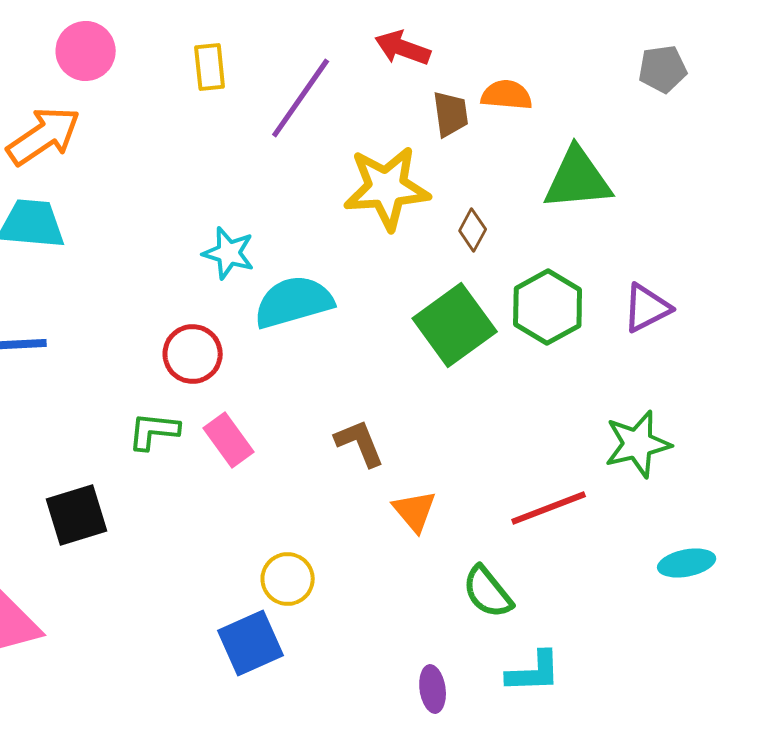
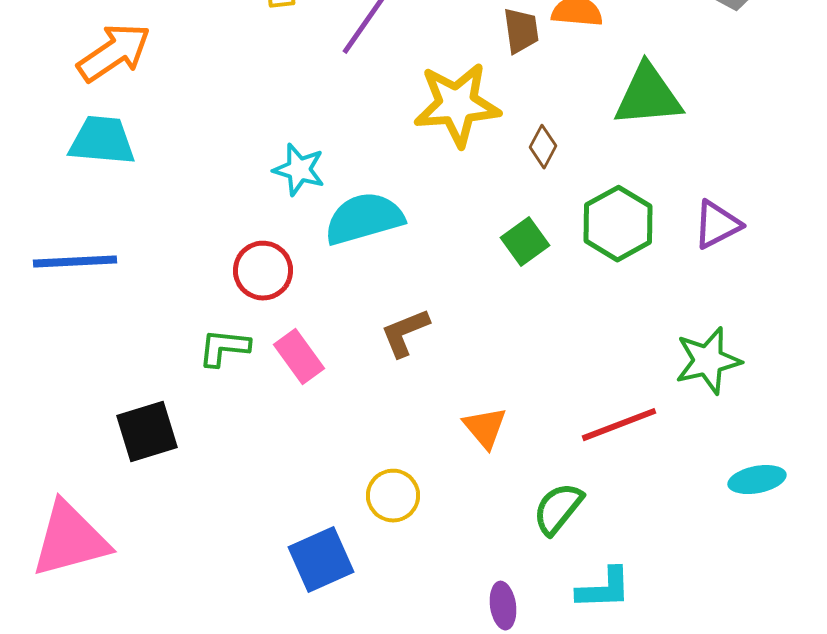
green square: (455, 325) -> (525, 242), size x0.6
brown L-shape: (360, 443) -> (405, 333), moved, turned -90
yellow circle: (288, 579) -> (393, 496), moved
green semicircle: (488, 592) -> (558, 509), turned 78

